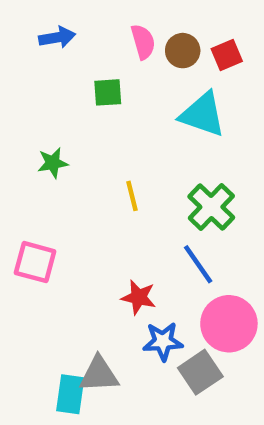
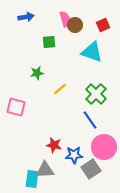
brown circle: (183, 51) -> (75, 25), moved
green star: (53, 163) -> (37, 73), moved
yellow line: (132, 196) -> (60, 89), turned 64
pink square: (35, 262) -> (16, 107), moved
red star: (139, 297) -> (54, 145), moved

